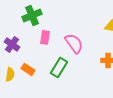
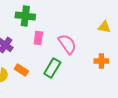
green cross: (32, 15) -> (25, 16), turned 30

